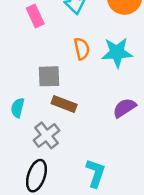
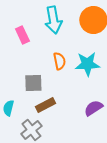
brown rectangle: (64, 104) -> (45, 105), turned -48

